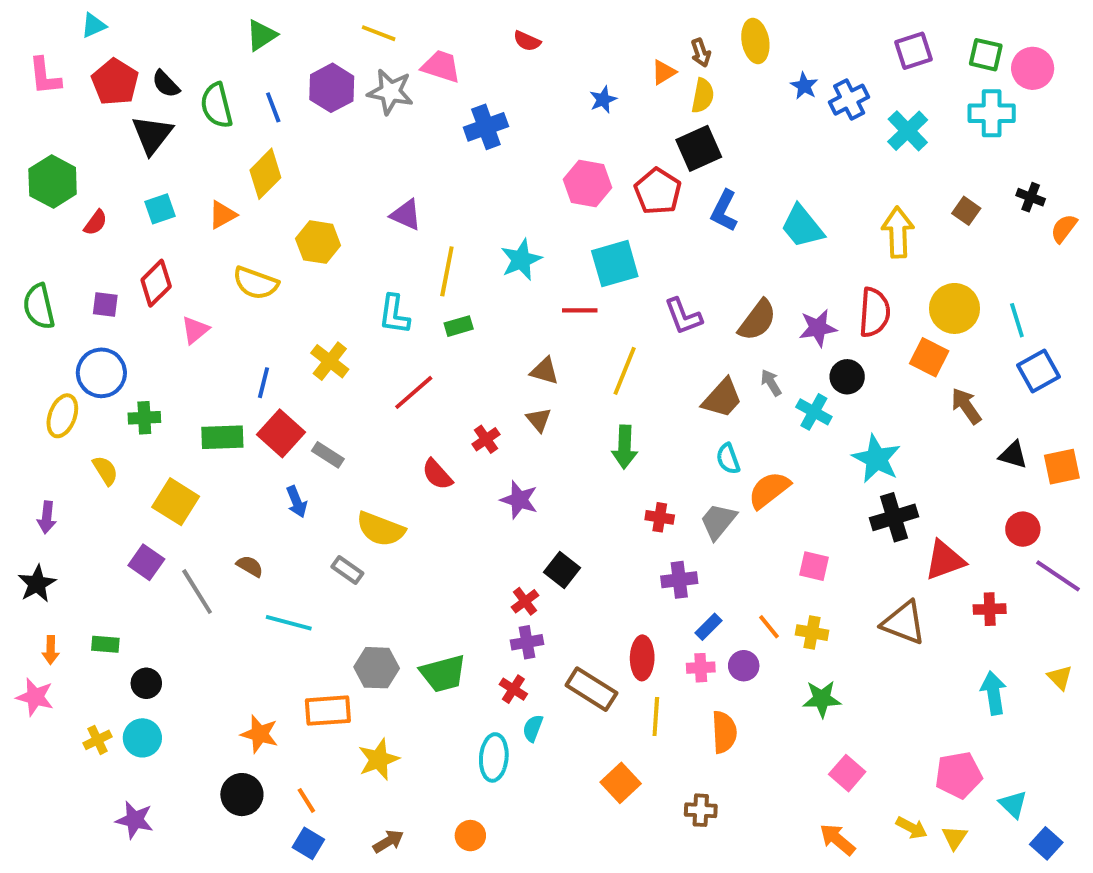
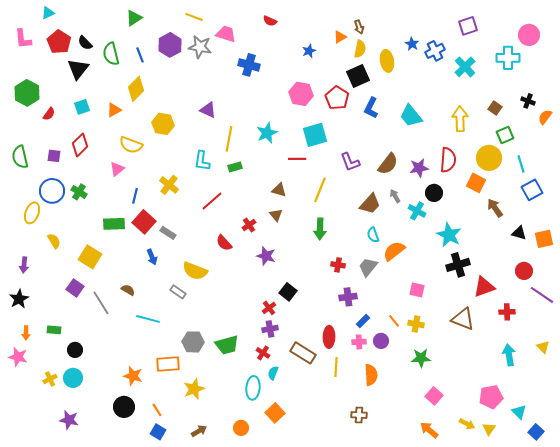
yellow ellipse: (755, 41) -> (387, 61), moved
green square: (986, 55) -> (505, 135), moved, turned -36
blue cross: (486, 127) -> (249, 65), turned 35
pink triangle: (195, 330) -> (117, 169), moved
green cross: (144, 418) -> (79, 192), moved, turned 35
orange square: (621, 783) -> (275, 413), moved

